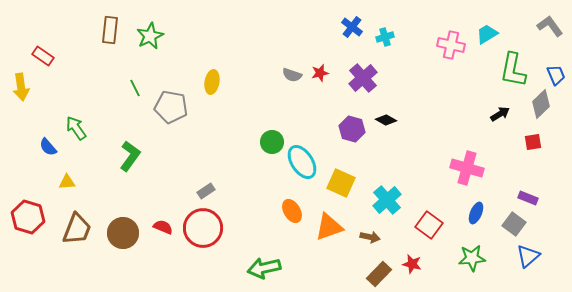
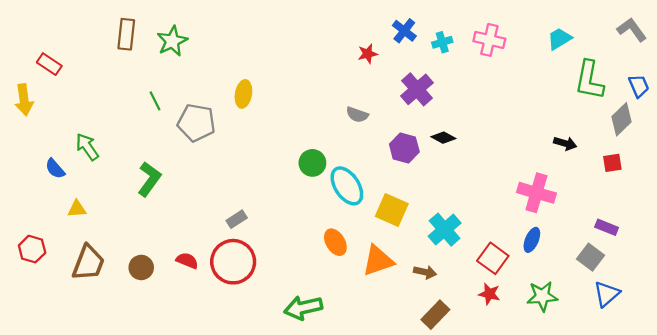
pink cross: (451, 45) -> (489, 40), moved
red star: (320, 73) -> (368, 54), moved
gray semicircle: (292, 75) -> (357, 115), moved
black arrow: (500, 114) -> (565, 143), moved, turned 48
blue ellipse: (476, 213) -> (532, 240), moved
red hexagon: (28, 217) -> (32, 249), size x0.7
brown circle: (123, 233) -> (141, 267), size x0.7
red star: (412, 264) -> (489, 294), moved

